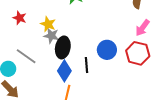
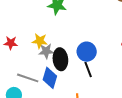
blue circle: (107, 50) -> (87, 52), moved
blue diamond: (64, 71) -> (50, 78), moved

